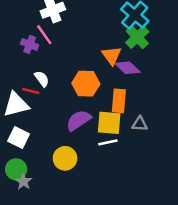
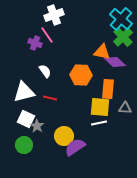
orange triangle: (112, 55) -> (102, 52), turned -42
red line: (31, 91) -> (50, 98), moved
purple semicircle: (78, 120) -> (75, 147), moved
gray star: (23, 182) -> (37, 126), moved

